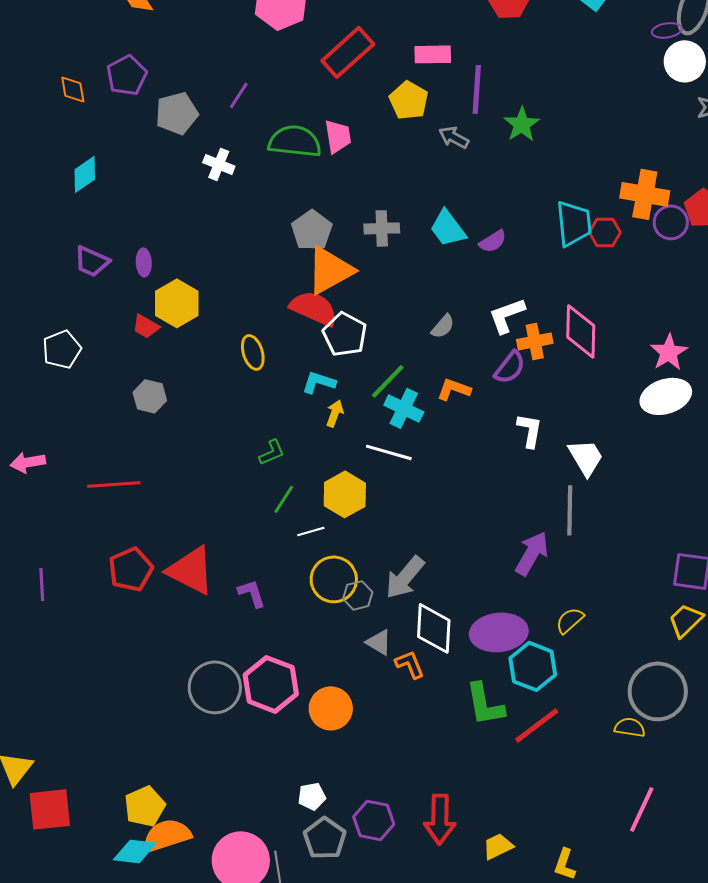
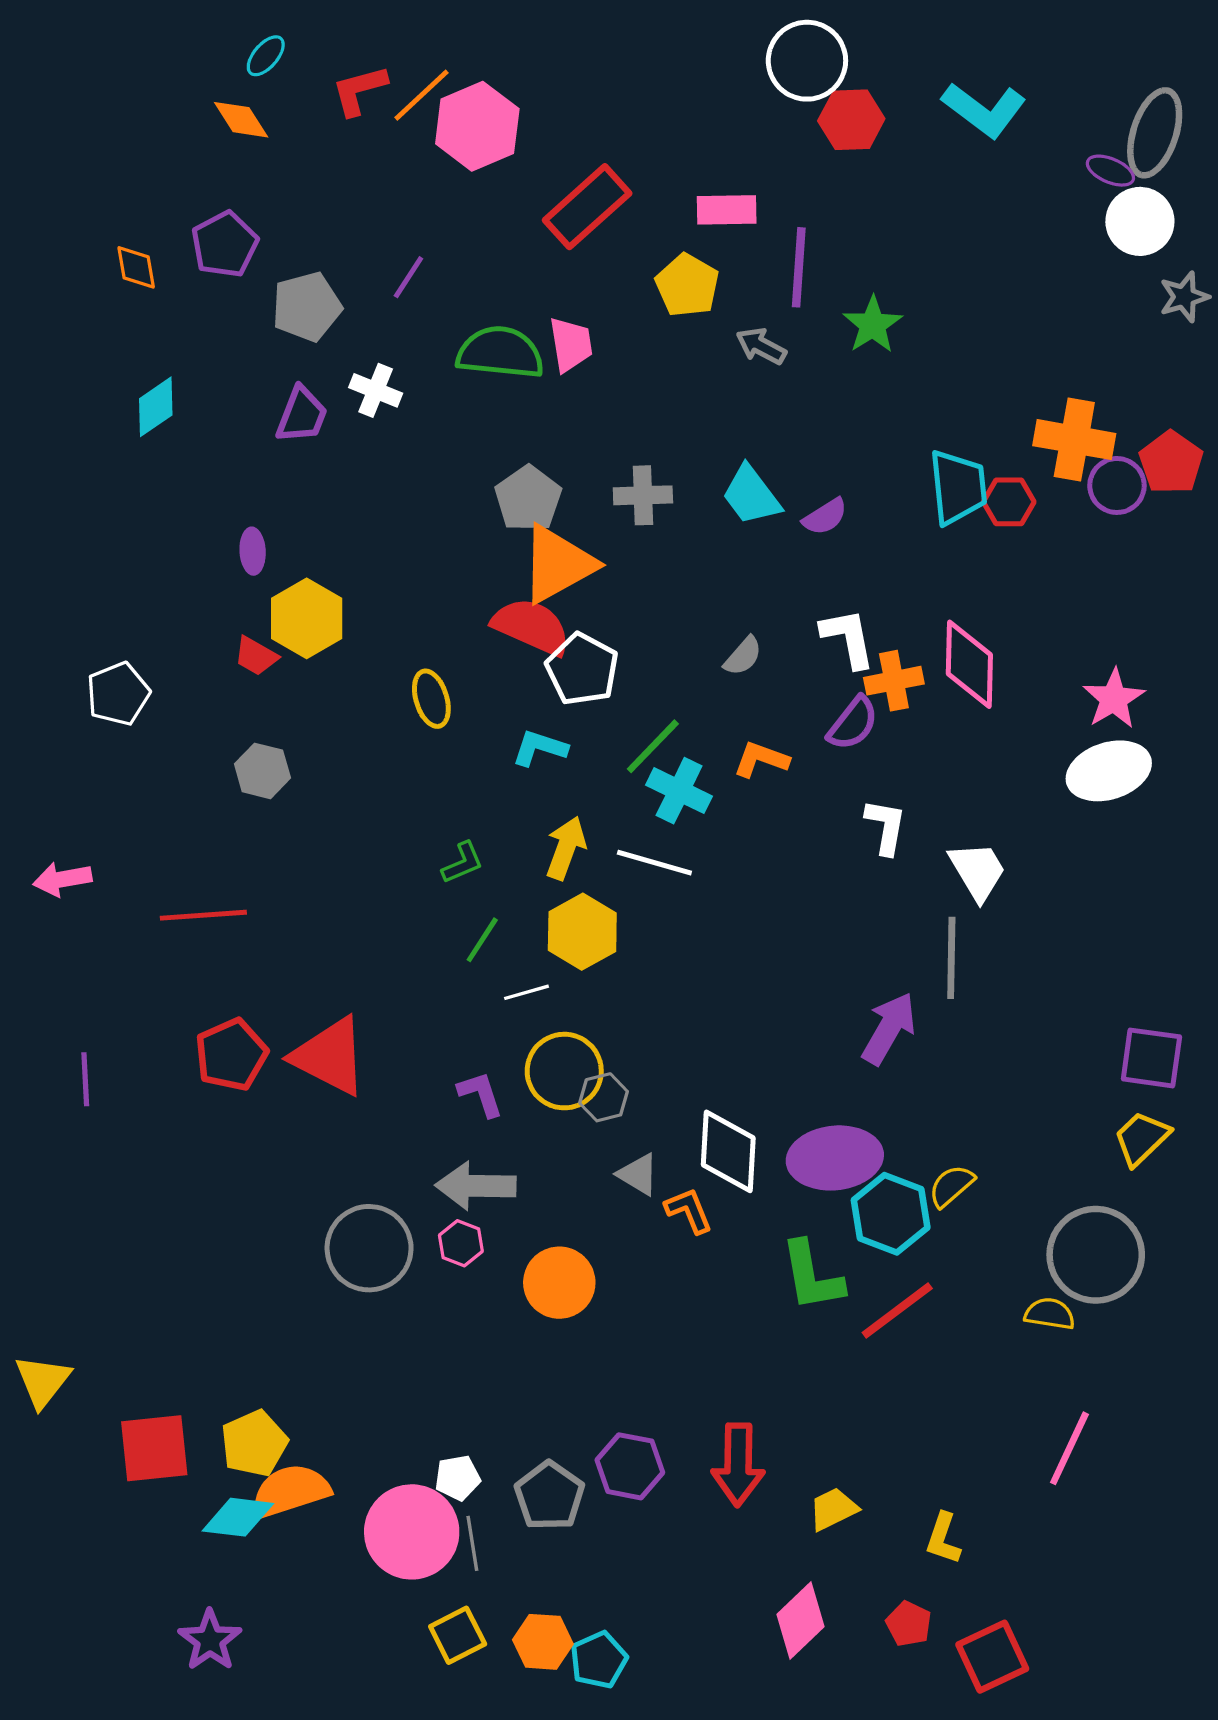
purple ellipse: (667, 30) -> (1110, 171), turned 32
purple trapezoid: (92, 261) -> (302, 415), moved, turned -93
white L-shape: (507, 315) -> (848, 638), turned 99
yellow arrow: (335, 413) -> (566, 848), moved, size x1.4
gray arrow: (405, 577) -> (476, 1186), moved, turned 51
purple L-shape: (252, 593) -> (481, 1094), moved
yellow semicircle: (570, 620) -> (951, 1186), moved
pink hexagon: (271, 684) -> (461, 1243), size x0.5
white pentagon: (312, 796) -> (458, 1478), moved
red square: (50, 809) -> (154, 1448), moved

